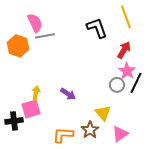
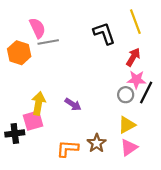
pink star: (127, 71) -> (136, 80), turned -30
yellow arrow: (36, 93) -> (38, 103), size x1.5
yellow triangle: (103, 113) -> (127, 125), moved, turned 42

